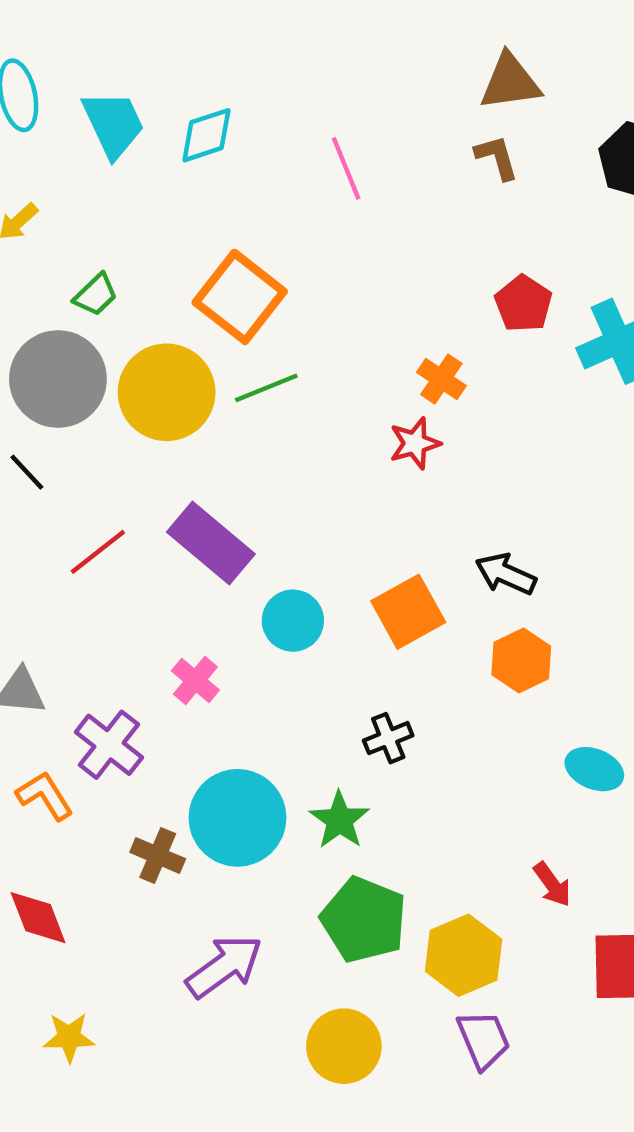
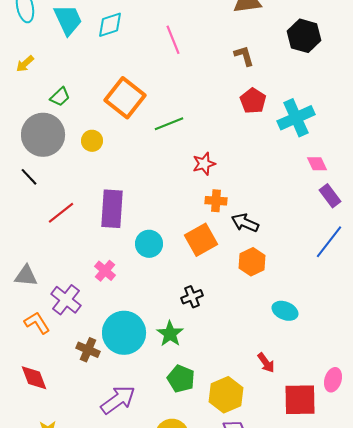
brown L-shape: (497, 157) -> (244, 56), moved
orange cross: (441, 379) -> (216, 201), moved, turned -30
green line: (266, 388) -> (169, 124), moved
yellow circle: (167, 392) -> (92, 141), size x0.5
purple rectangle: (211, 543) -> (112, 209), turned 54
green pentagon: (364, 920) -> (181, 379), size x0.7

